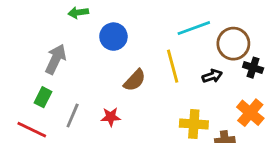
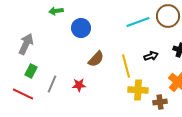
brown circle: (233, 44) -> (168, 16), moved
gray arrow: (56, 59) -> (26, 44), moved
yellow line: (173, 66) -> (126, 66), moved

